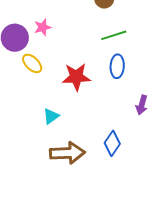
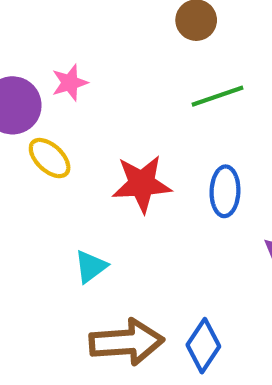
blue ellipse: (117, 66) -> (225, 191), moved
blue diamond: (112, 143) -> (203, 346), moved

